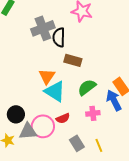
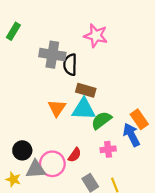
gray cross: (43, 28) -> (52, 55), turned 30
cyan triangle: (55, 91) -> (84, 109), moved, turned -30
red semicircle: (63, 118) -> (75, 155), turned -32

